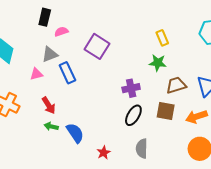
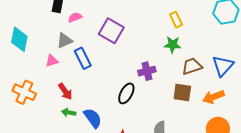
black ellipse: (133, 115) -> (126, 93), moved

